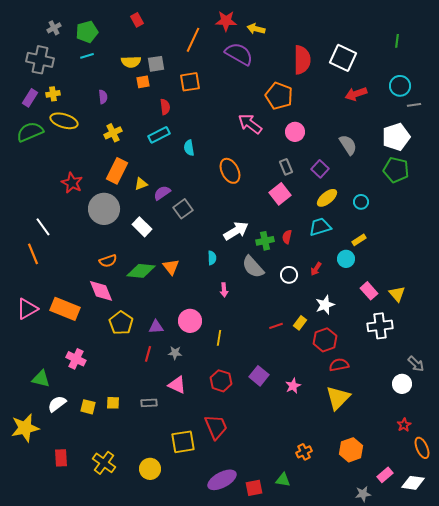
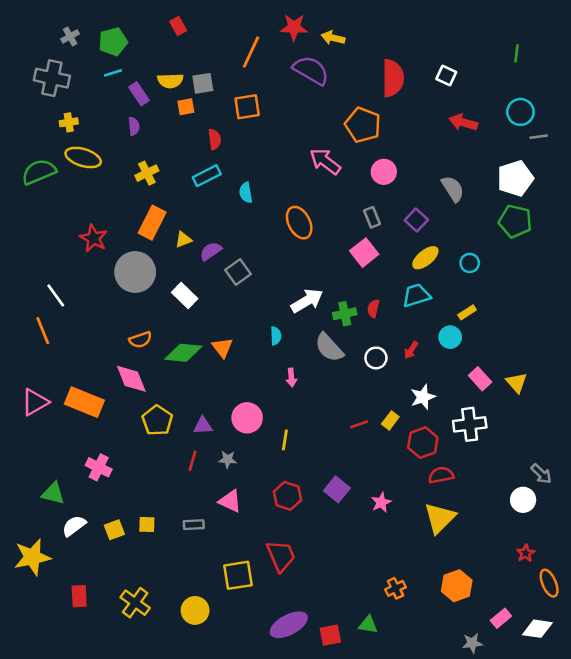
white square: (343, 58) -> (446, 75), size x0.6
red arrow: (356, 94) -> (463, 122), turned 35
purple rectangle: (30, 98) -> (139, 94), moved, turned -66
white cross: (380, 326) -> (470, 424), moved
yellow square: (88, 407) -> (114, 530), turned -35

